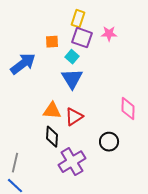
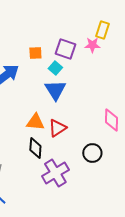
yellow rectangle: (78, 19) -> (102, 30), moved

